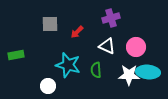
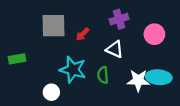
gray square: (50, 24) -> (53, 26), size x1.4
pink circle: (136, 47) -> (154, 34), moved

